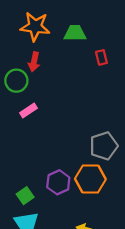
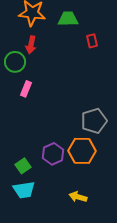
pink rectangle: (29, 110) -> (26, 89), turned -35

